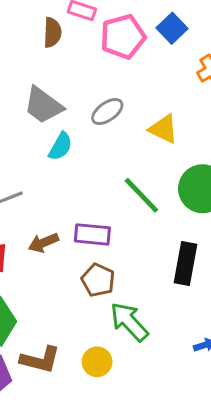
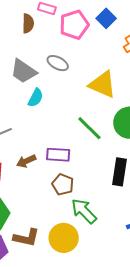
gray ellipse: (107, 112) -> (58, 63), moved, turned 65
yellow triangle: (163, 129) -> (103, 84), size x1.4
yellow circle: (97, 362) -> (64, 238), size x1.5

